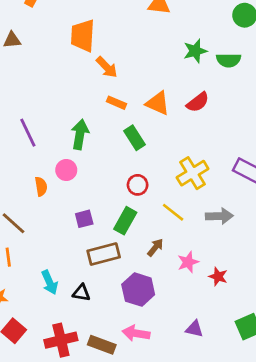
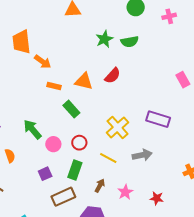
green arrow: (80, 134) -> (32, 129), moved, turned -40
pink circle: (66, 170) -> (53, 144), moved
red star: (218, 276) -> (157, 198), moved

